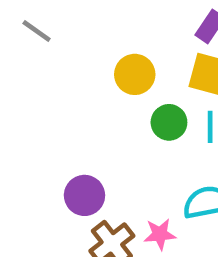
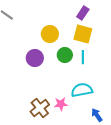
purple circle: (84, 195) -> (35, 58), moved

